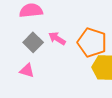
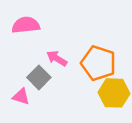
gray square: (33, 42) -> (39, 77), moved

